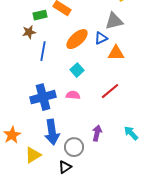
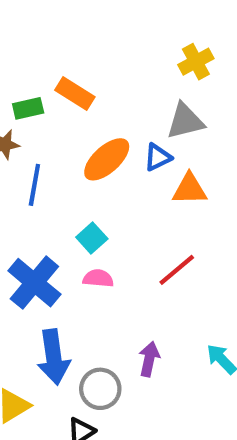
cyan square: (77, 70) -> (92, 238), moved
blue cross: (43, 97) -> (34, 283), turned -35

